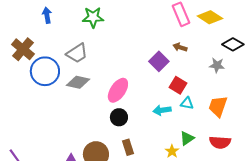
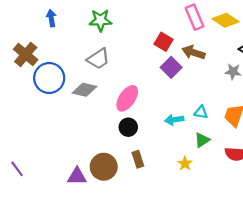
brown arrow: (180, 47) -> (193, 52), size x1.5
gray trapezoid: (77, 53) -> (98, 59), moved
red square: (178, 85) -> (164, 42), moved
green triangle: (187, 138) -> (202, 140), moved

